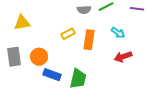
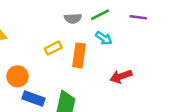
cyan arrow: (118, 33) -> (104, 38), moved

